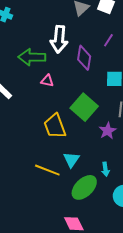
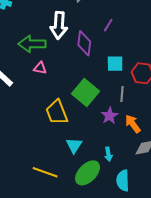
pink triangle: (47, 81) -> (40, 68), moved
yellow line: (47, 170) -> (45, 172), moved

